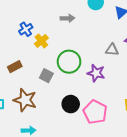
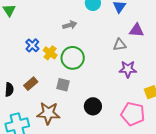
green circle: (69, 62) -> (73, 58), moved
purple star: (96, 73) -> (128, 69), moved
pink pentagon: (95, 112) -> (133, 114), moved

